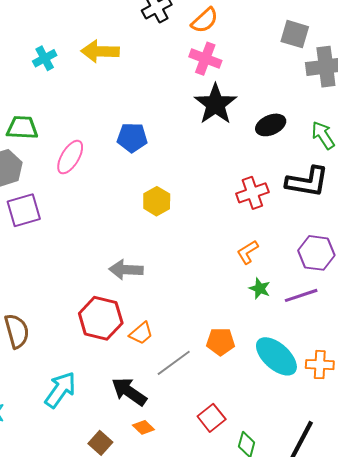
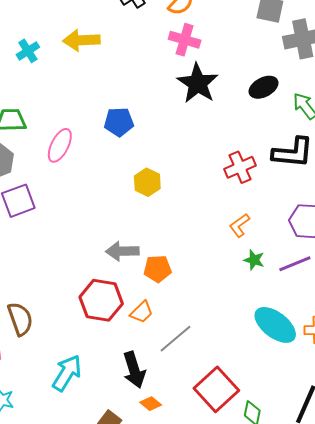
black ellipse: (271, 125) -> (264, 87), moved
orange pentagon: (221, 342) -> (158, 269), moved
black arrow: (129, 392) -> (134, 370), turned -138
red square: (212, 418) -> (216, 389), size x1.6

